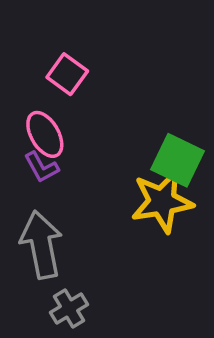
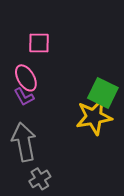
pink square: (67, 74) -> (39, 43), turned -35

